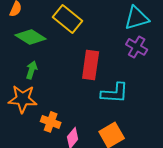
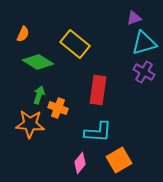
cyan L-shape: (115, 93) -> (98, 132), moved
orange cross: (51, 122) -> (58, 108), moved

